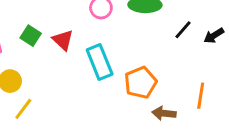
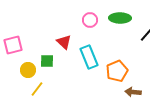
green square: (31, 36) -> (47, 61), moved, turned -32

